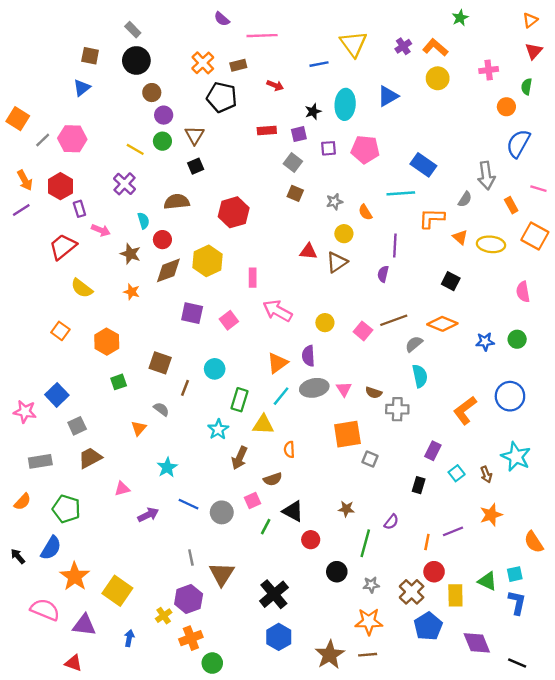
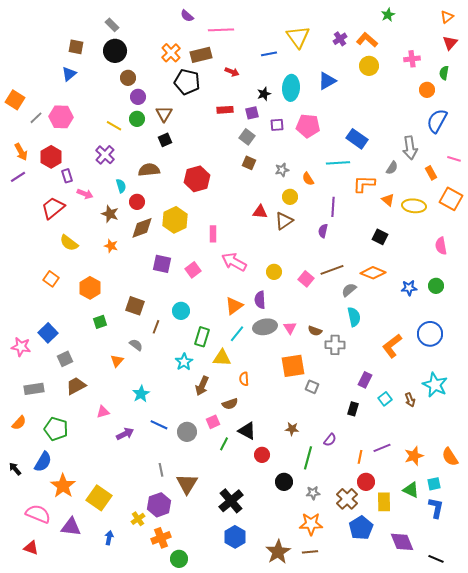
brown rectangle: (238, 65) -> (201, 55), size x1.5
orange star: (491, 515) -> (414, 456), moved
red triangle: (73, 663) -> (31, 548), moved

